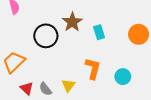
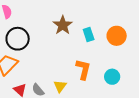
orange circle: (139, 34) -> (117, 36), moved
black circle: (46, 36) -> (18, 39), moved

